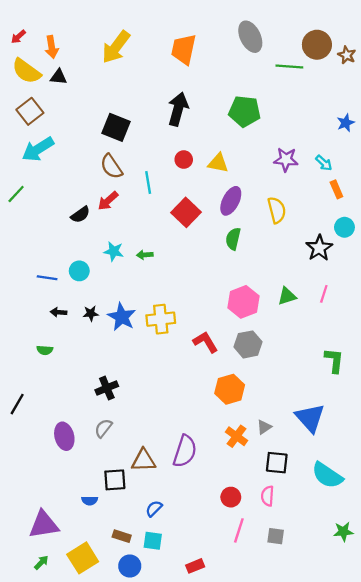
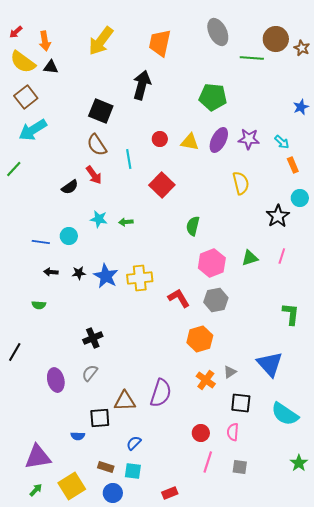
black arrow: (178, 109) -> (142, 85), moved
red arrow: (108, 201) -> (94, 175), turned -84
purple ellipse: (231, 201) -> (219, 140), moved
green semicircle: (233, 239) -> (193, 226), moved
green star: (343, 532) -> (299, 463), turned -30

